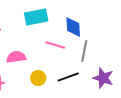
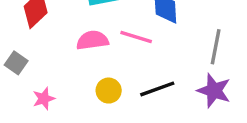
gray line: (84, 51) -> (216, 47), moved
pink semicircle: (16, 57) -> (92, 40), moved

